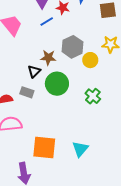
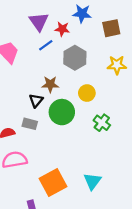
gray hexagon: (72, 47) -> (75, 58), moved
yellow circle: (90, 60) -> (87, 93), moved
orange square: (44, 147) -> (53, 183), turned -30

